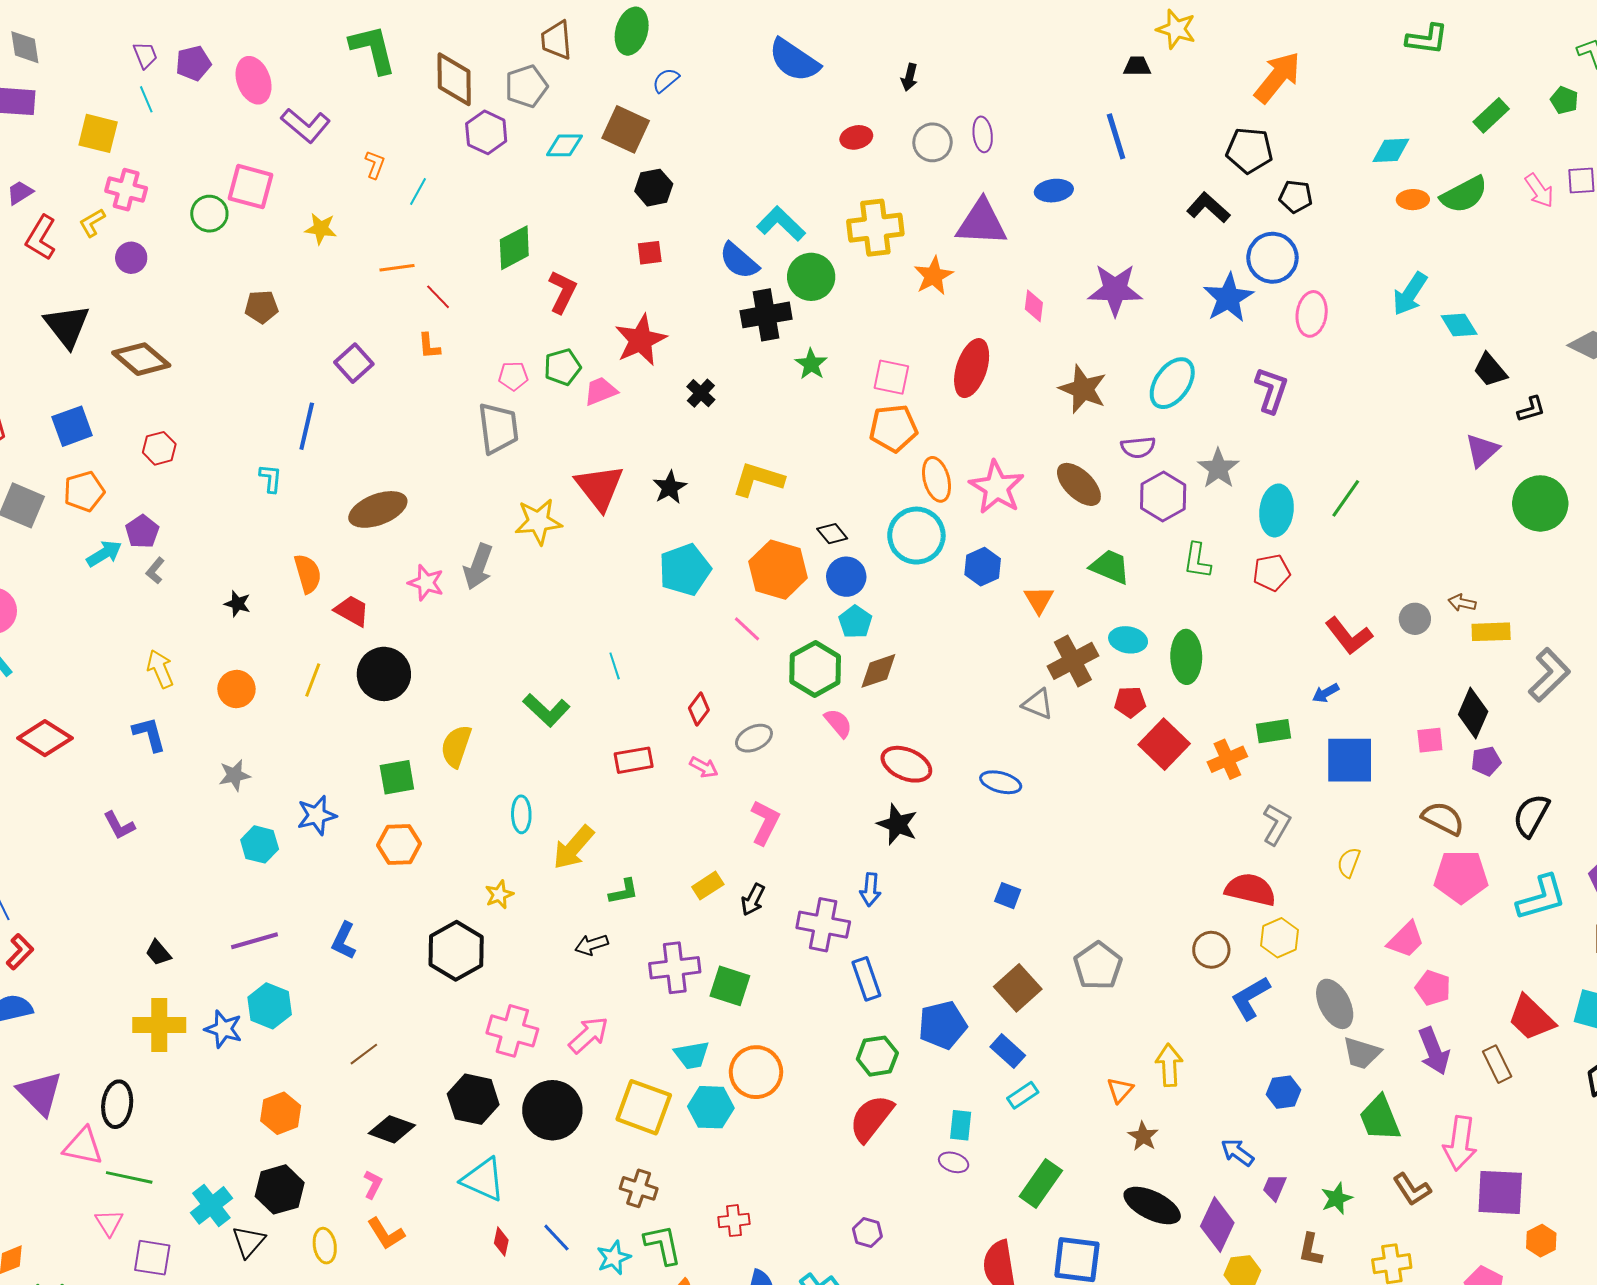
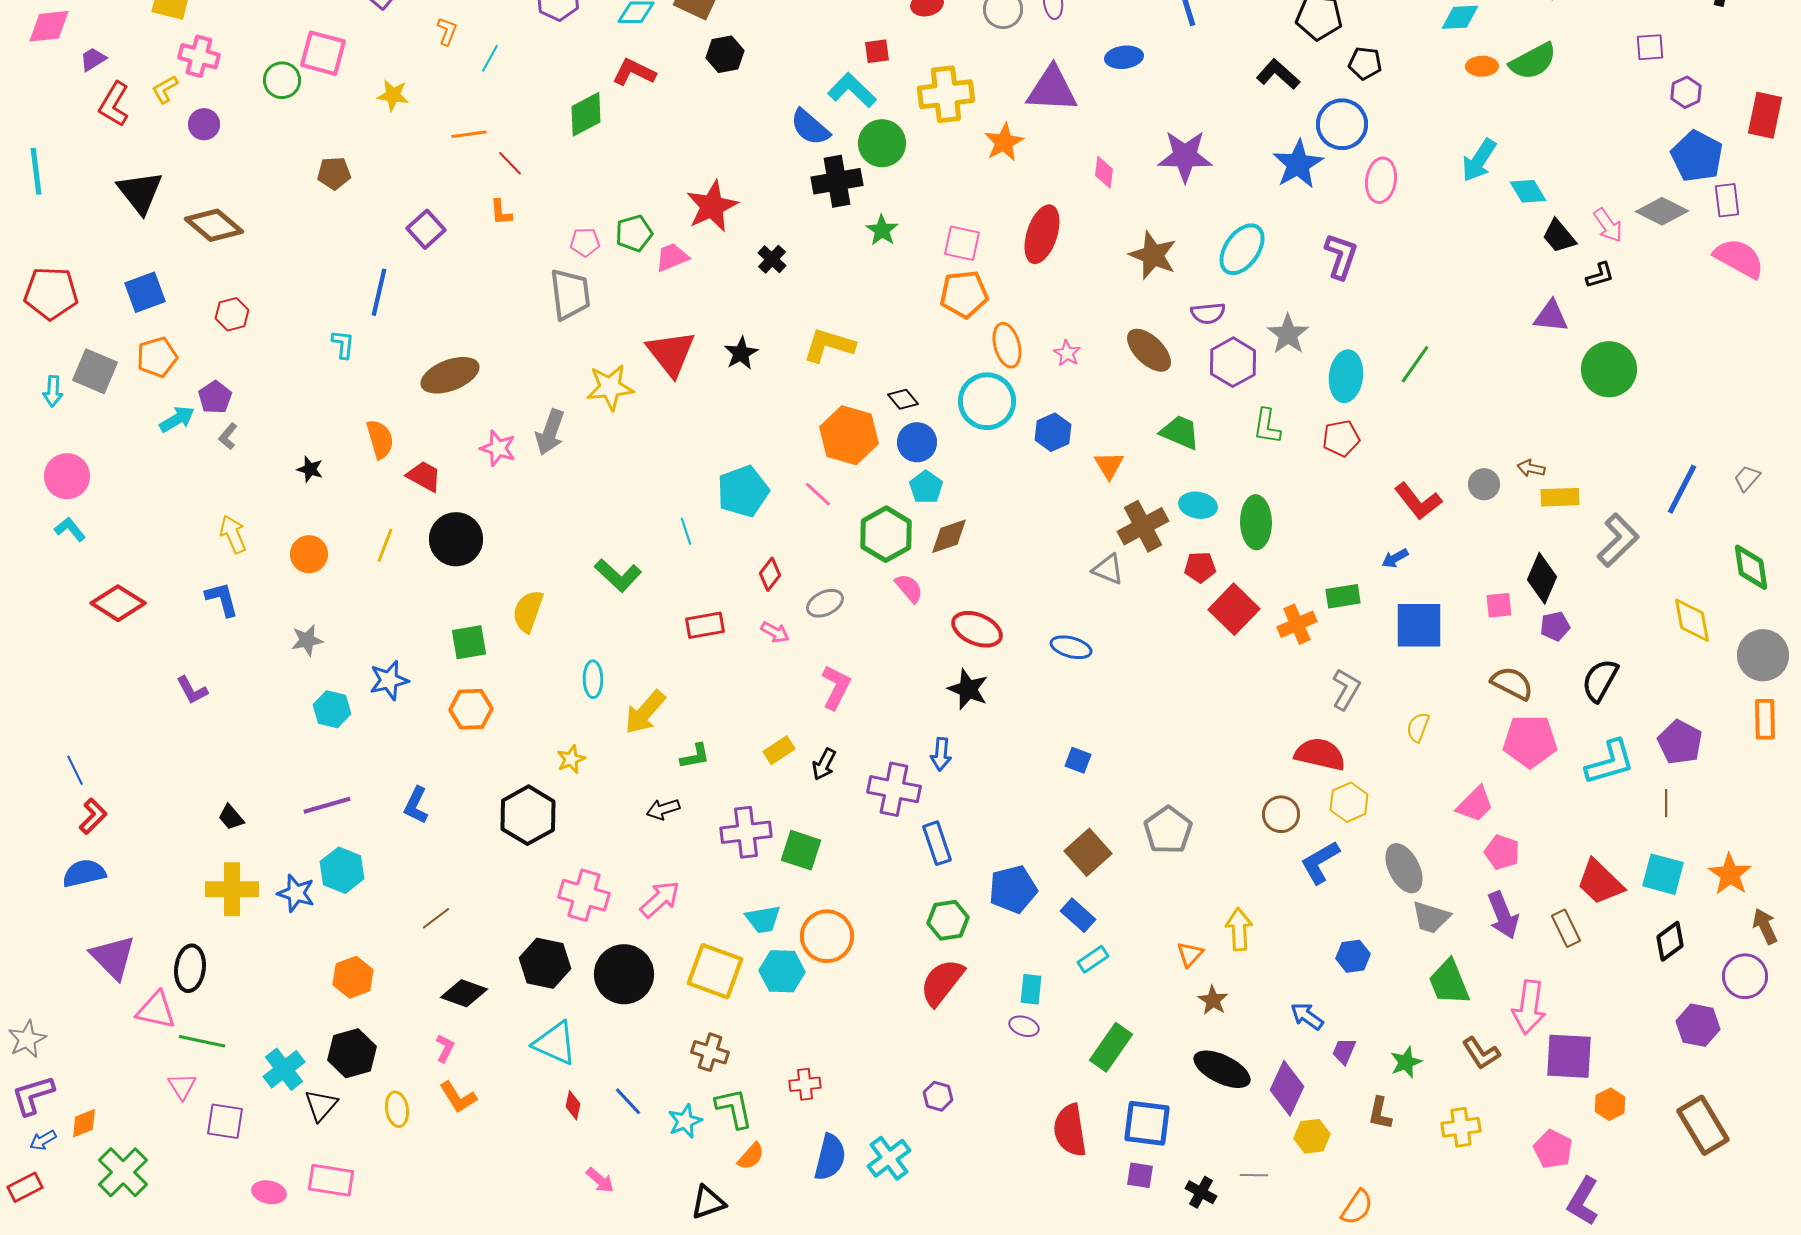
pink arrow: (1539, 191) -> (1608, 225), moved
red square: (650, 253) -> (877, 51), moved
red L-shape: (562, 292) -> (634, 72), moved, turned -90
purple triangle: (1482, 450) -> (1551, 316), turned 48
pink star: (997, 487) -> (1067, 353), size x0.5
cyan pentagon: (685, 570) -> (743, 491), moved

